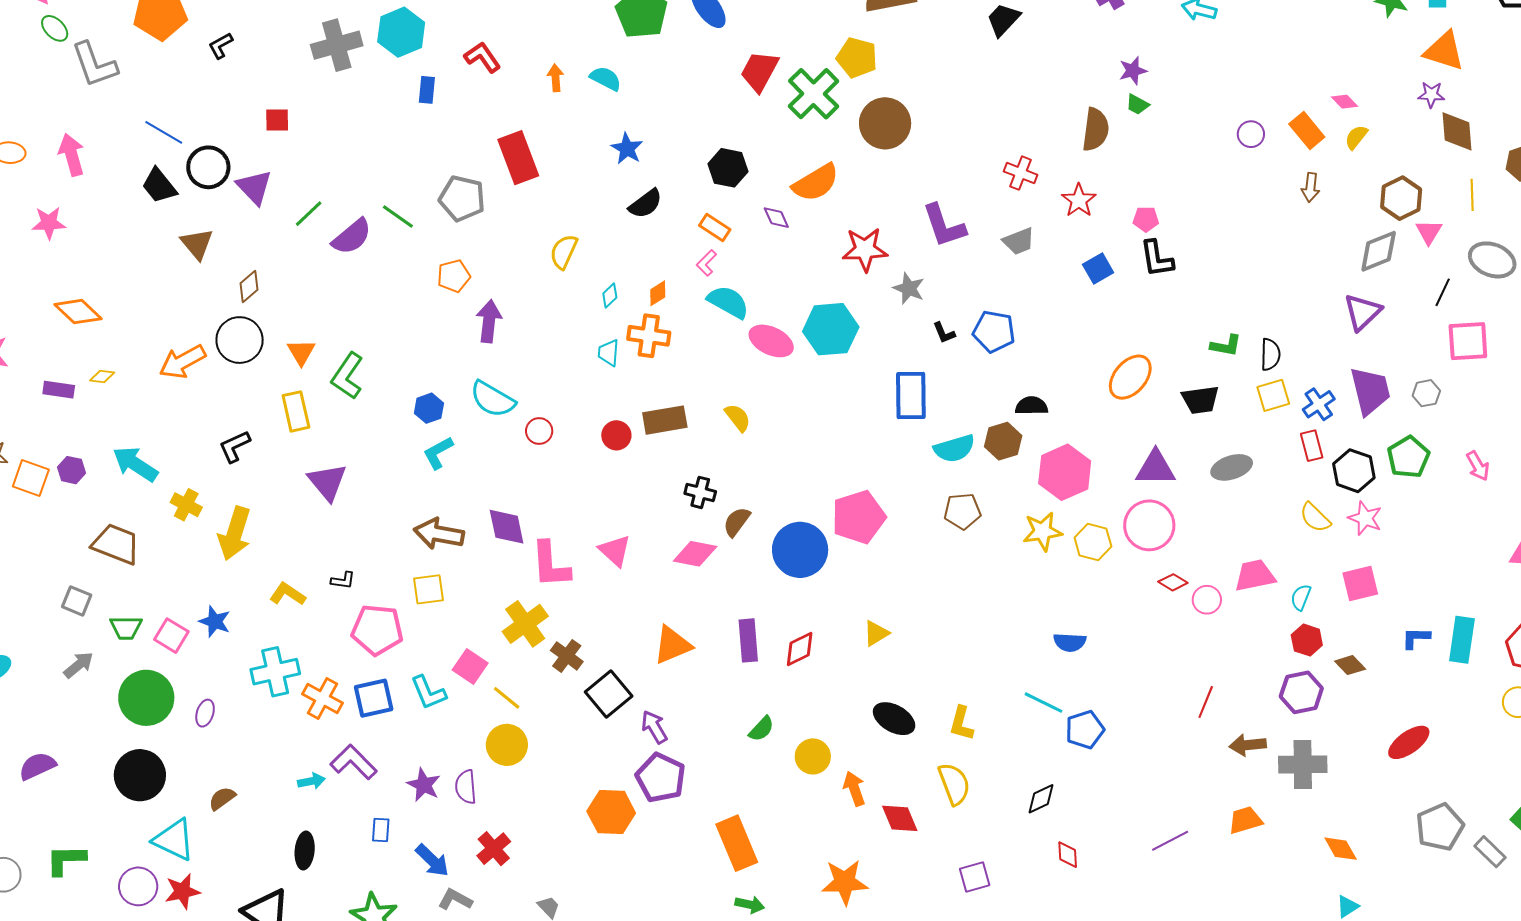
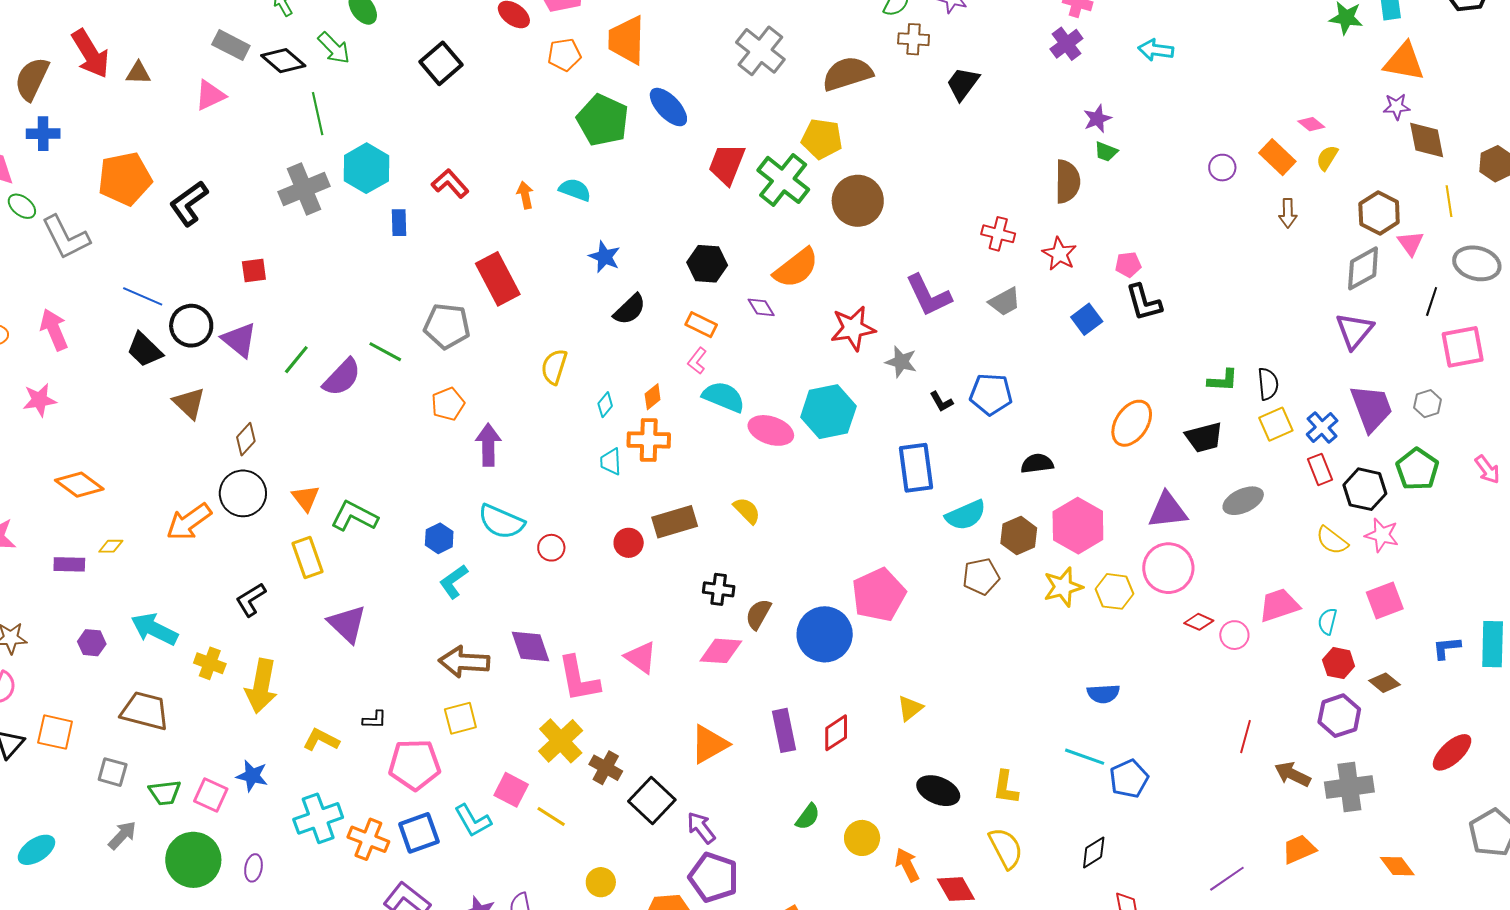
black L-shape: (221, 46) -> (189, 203), size x1.6
green L-shape: (347, 376) -> (354, 516), turned 90
brown hexagon: (1003, 441) -> (1019, 536), moved
orange square: (31, 478) -> (55, 732), moved
yellow circle: (507, 745) -> (601, 882), moved, size x0.7
brown arrow: (1248, 745) -> (1292, 774), turned 39

